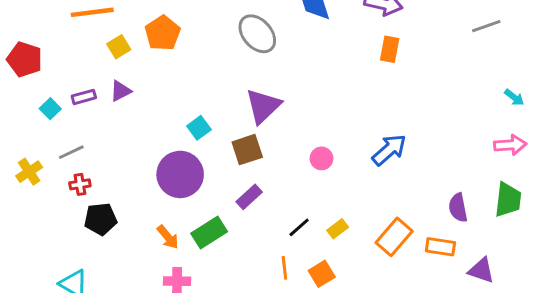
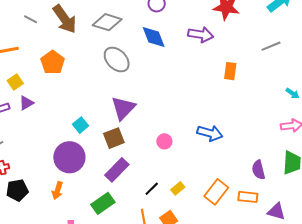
yellow square: (119, 47) -> (15, 82), moved
orange rectangle: (390, 49) -> (230, 71), moved
blue arrow: (389, 150) -> (210, 133), turned 60
purple rectangle: (249, 197) -> (117, 170), size x1.4
green rectangle: (209, 232) -> (103, 203), moved
orange arrow: (168, 237) -> (57, 191), moved, turned 60

